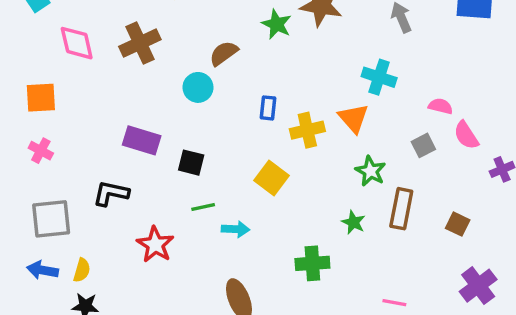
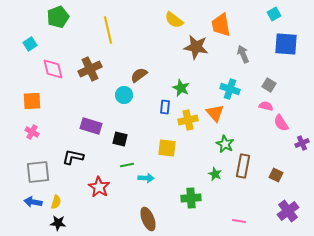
green star: (277, 24) -> (181, 88), moved
gray square: (423, 145) -> (269, 85), moved, turned -32
yellow square: (271, 178) -> (167, 148), turned -30

